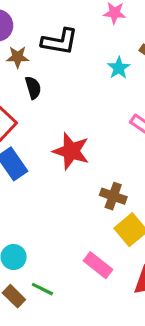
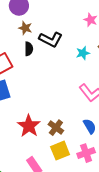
black L-shape: (60, 42) -> (51, 39), moved
red star: (71, 151) -> (29, 126), moved

